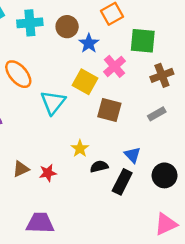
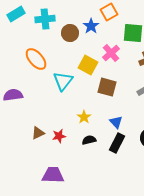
brown circle: (67, 27) -> (70, 33), moved
blue star: (89, 43) -> (91, 26), moved
blue triangle: (132, 155) -> (116, 122), moved
black semicircle: (99, 166) -> (89, 140), moved

